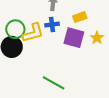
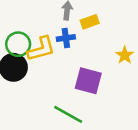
yellow rectangle: (80, 17) -> (90, 22), moved
purple square: (74, 38) -> (88, 81), moved

